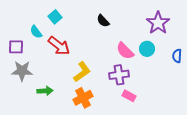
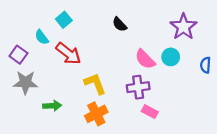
purple square: (16, 47) -> (18, 55), turned 35
yellow L-shape: (82, 72) -> (95, 84), turned -75

